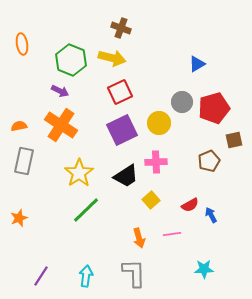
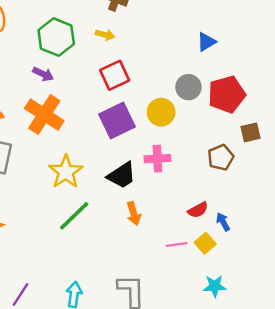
yellow arrow: (112, 58) -> (105, 35), size x0.6
yellow square: (151, 200) -> (205, 243), moved
orange arrow: (139, 238) -> (134, 213), moved

